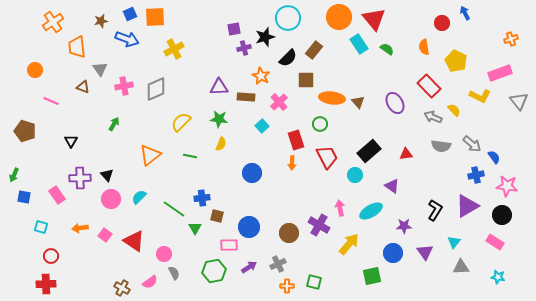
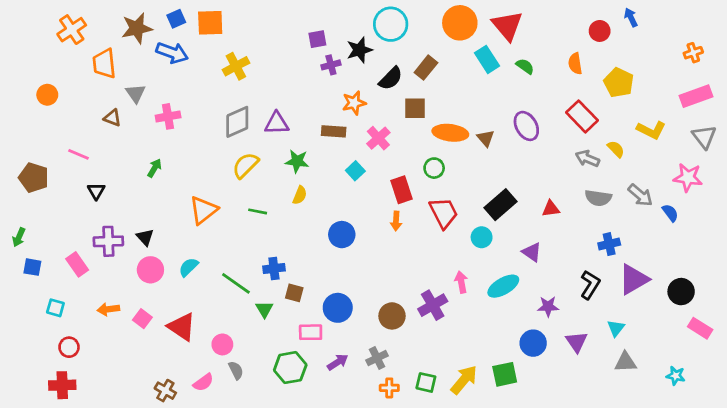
brown star: (101, 21) -> (137, 28), size x1.6
pink rectangle: (500, 73) -> (696, 96), moved
orange star: (261, 76) -> (354, 103), turned 30
purple triangle: (219, 87) -> (277, 123), moved
gray diamond: (156, 89) -> (237, 122), moved
pink line: (51, 101) -> (79, 154), moved
purple ellipse: (395, 103) -> (526, 126), moved
blue cross: (476, 175) -> (609, 244), moved
pink star: (507, 186) -> (688, 178), moved
purple cross: (319, 225) -> (433, 305), turned 30
pink rectangle: (495, 242) -> (700, 328), moved
yellow arrow: (349, 244) -> (464, 380), moved

